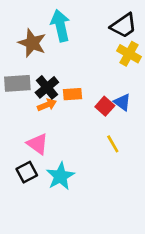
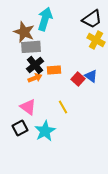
cyan arrow: (60, 26) -> (45, 19), turned 30
gray rectangle: (17, 83) -> (31, 47), moved
yellow line: (113, 144) -> (63, 107), moved

